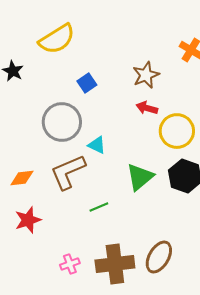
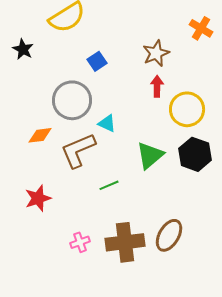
red arrow: (147, 108) -> (157, 86), turned 75
orange diamond: (22, 178) -> (40, 135), moved

